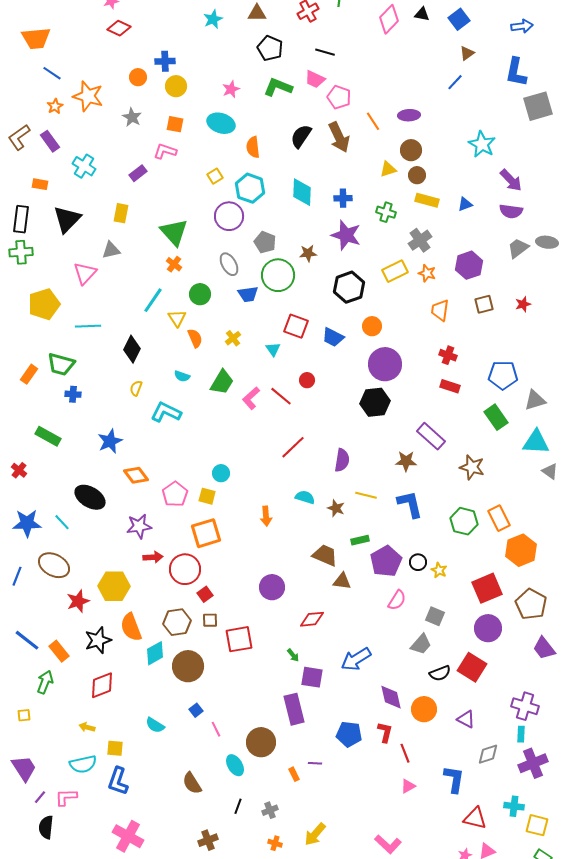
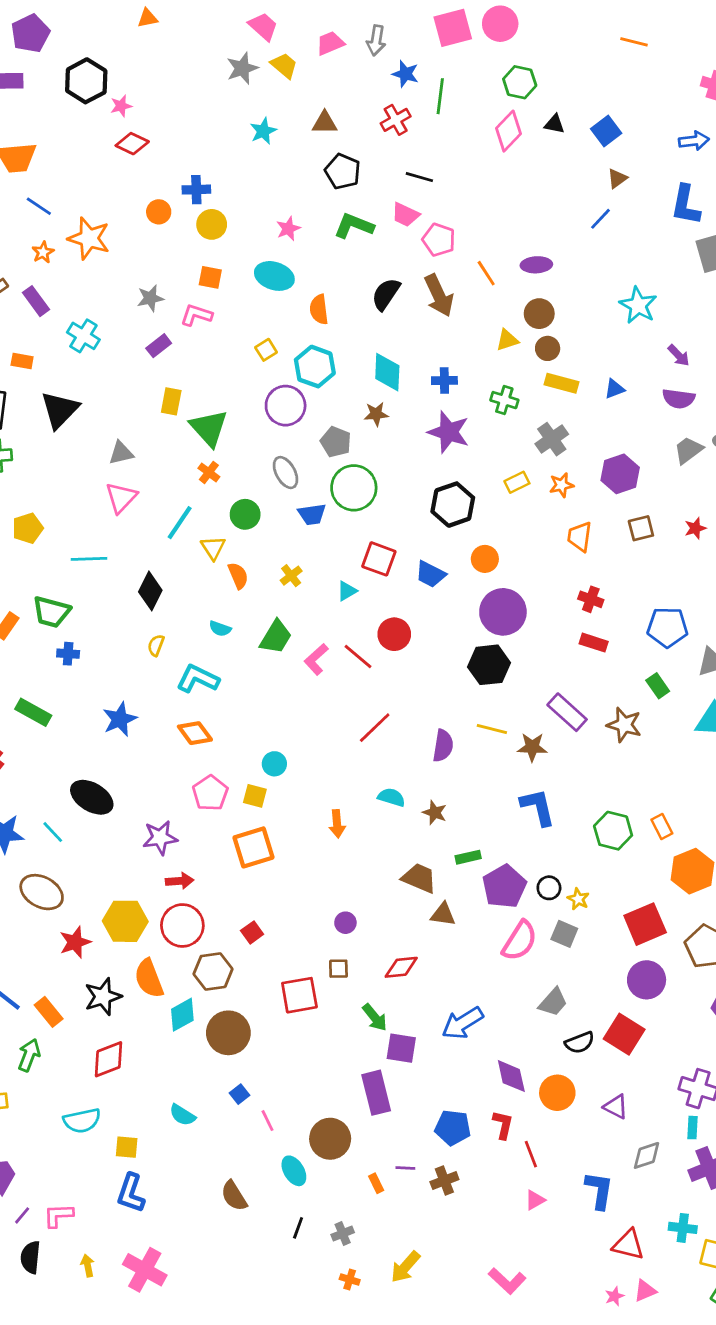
gray star: (132, 117) -> (150, 298), moved, turned 30
purple arrow: (511, 180) -> (679, 355), size x0.7
yellow rectangle: (121, 213) -> (171, 401), moved
brown star: (308, 253) -> (376, 414), moved
yellow rectangle: (395, 271) -> (517, 482), size x0.7
pink triangle: (85, 273) -> (121, 498), moved
orange star: (427, 273) -> (561, 485), turned -30
yellow pentagon: (44, 304) -> (28, 528), size x0.7
cyan triangle: (273, 349) -> (347, 591), turned 35
red circle: (307, 380) -> (394, 634), size x1.5
green rectangle: (496, 417) -> (658, 686), size x0.7
brown star: (472, 467) -> (624, 725), moved
orange diamond: (136, 475) -> (195, 733), moved
yellow line: (366, 495) -> (492, 729), moved
orange rectangle: (499, 518) -> (662, 827), size x0.7
red circle: (185, 569) -> (182, 925), moved
purple circle: (272, 587) -> (345, 923), size x0.6
pink semicircle: (397, 600) -> (520, 941), size x1.4
gray square: (435, 616) -> (564, 934), moved
brown square: (210, 620) -> (338, 969), moved
green arrow: (293, 655) -> (375, 1017), size x1.5
yellow arrow: (87, 727) -> (88, 1266), moved, turned 63
cyan semicircle: (83, 764) -> (82, 1121), moved
brown cross: (208, 840) -> (444, 1181), moved

